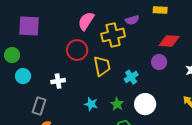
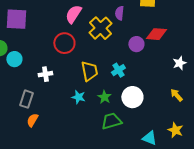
purple semicircle: (132, 20) -> (119, 13), turned 112
yellow cross: (113, 35) -> (100, 28), turned -30
purple circle: (159, 62) -> (136, 44), moved
yellow trapezoid: (102, 66) -> (89, 71), moved
cyan circle: (23, 76) -> (14, 59), moved

